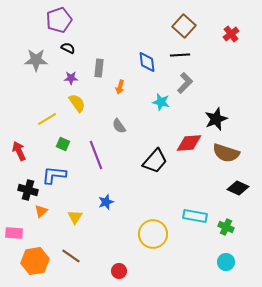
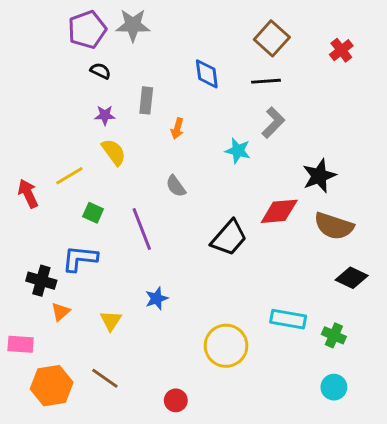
gray star: (36, 60) -> (133, 25), moved
blue diamond: (147, 62) -> (207, 74), moved
red arrow: (19, 151) -> (28, 194), moved

